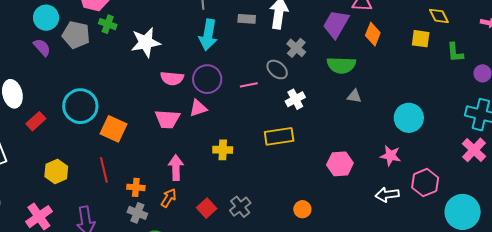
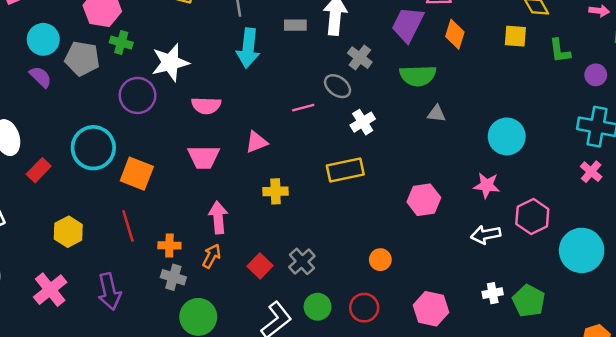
purple circle: (207, 79) -> (138, 95), moved
pink triangle: (198, 108) -> (256, 142), moved
pink cross: (474, 150) -> (591, 172), size x0.7

